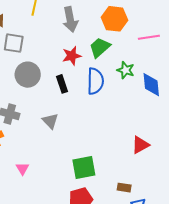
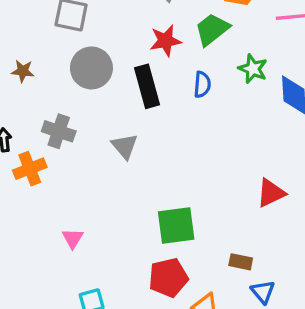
blue semicircle: (95, 81) -> (202, 85), size x0.6
black rectangle: (62, 84) -> (147, 86), size x1.4
pink triangle: (22, 169) -> (73, 238), moved

